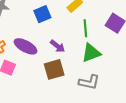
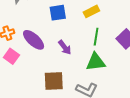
brown square: (54, 69) -> (54, 81), moved

